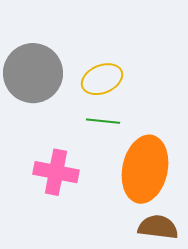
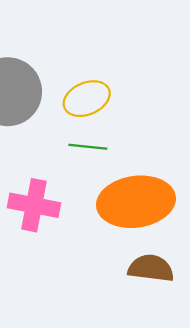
orange ellipse: (145, 169) -> (136, 202), turned 70

